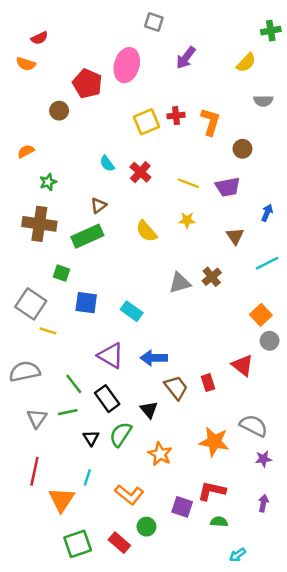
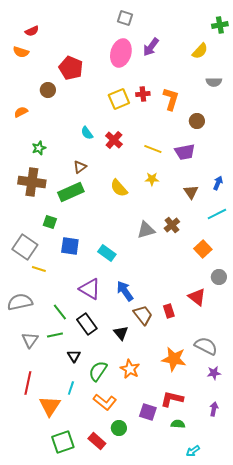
pink ellipse: (127, 65) -> (121, 53), moved
orange semicircle: (26, 151) -> (21, 112), moved
blue arrow: (267, 213) -> (218, 183), moved
orange square: (261, 315) -> (203, 249), moved
blue arrow: (154, 358) -> (125, 291), turned 55
green semicircle: (121, 434) -> (98, 371), moved

